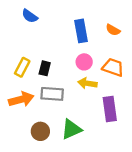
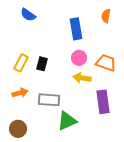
orange semicircle: (113, 30) -> (106, 16), moved, turned 72
gray rectangle: (52, 94) -> (49, 100), moved
orange arrow: (21, 99) -> (20, 93), size x0.7
brown circle: (40, 131) -> (18, 129), moved

